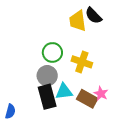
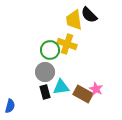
yellow cross: (82, 62) -> (67, 44), moved
black rectangle: (47, 97) -> (45, 92), size x0.6

